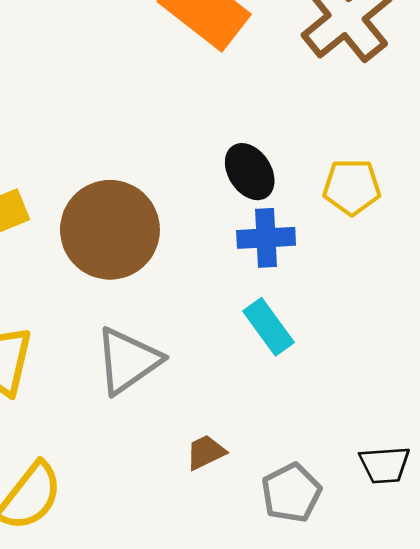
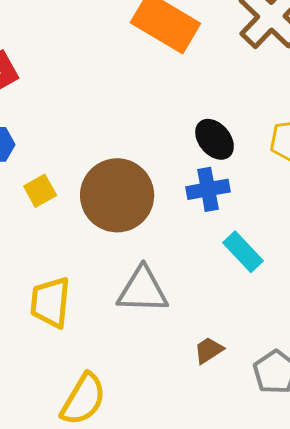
blue cross: (266, 238) -> (208, 189), moved
gray triangle: (128, 361) -> (143, 290), turned 44

